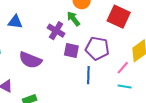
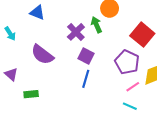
purple pentagon: (97, 48) -> (127, 62), moved
blue line: (88, 75) -> (86, 79), moved

